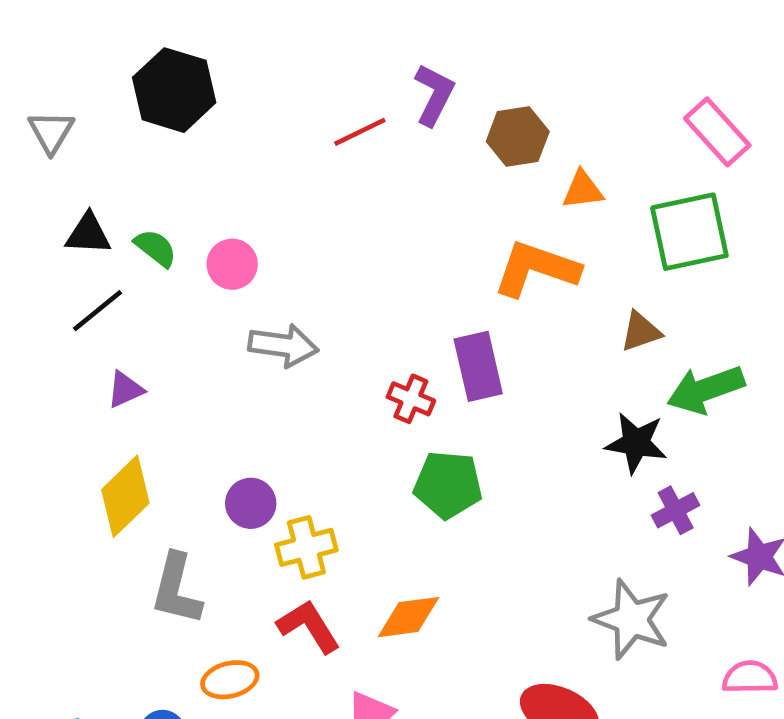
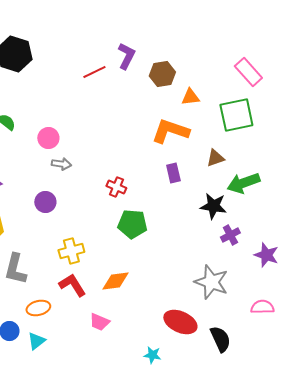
pink circle: (232, 264) -> (48, 138), moved
gray arrow: (283, 345) -> (61, 164), size x0.7
purple rectangle: (478, 366) -> (173, 173), moved, size x0.7
purple circle: (251, 503) -> (45, 202), moved

